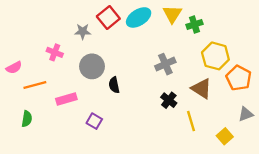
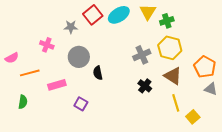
yellow hexagon: (215, 56) -> (170, 48), moved
gray triangle: (246, 114) -> (211, 89), moved, turned 40
yellow line: (191, 121) -> (176, 103), moved

